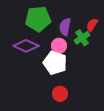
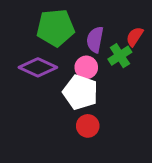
red circle: (60, 94) -> (88, 126), moved

